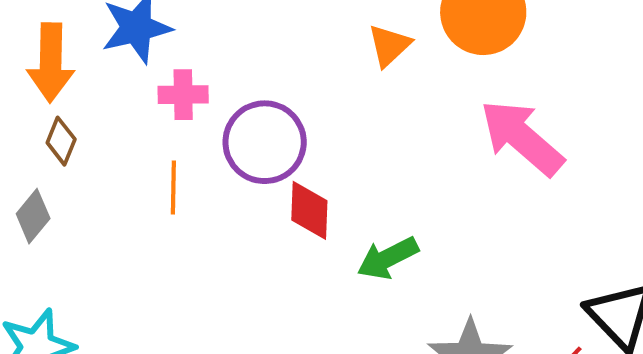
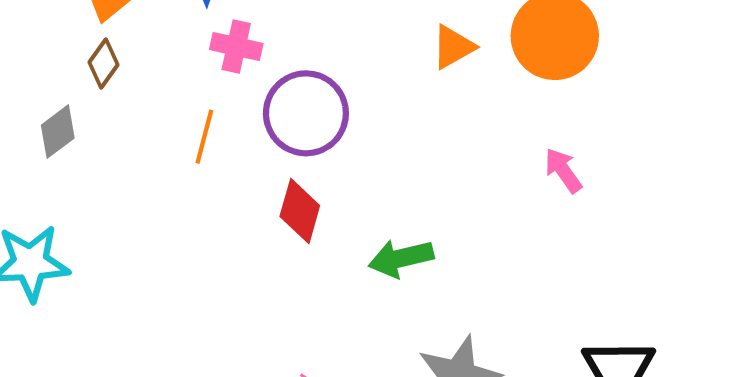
pink arrow: (522, 138) -> (563, 170), size x0.5
red diamond: (309, 210) -> (300, 211), moved

